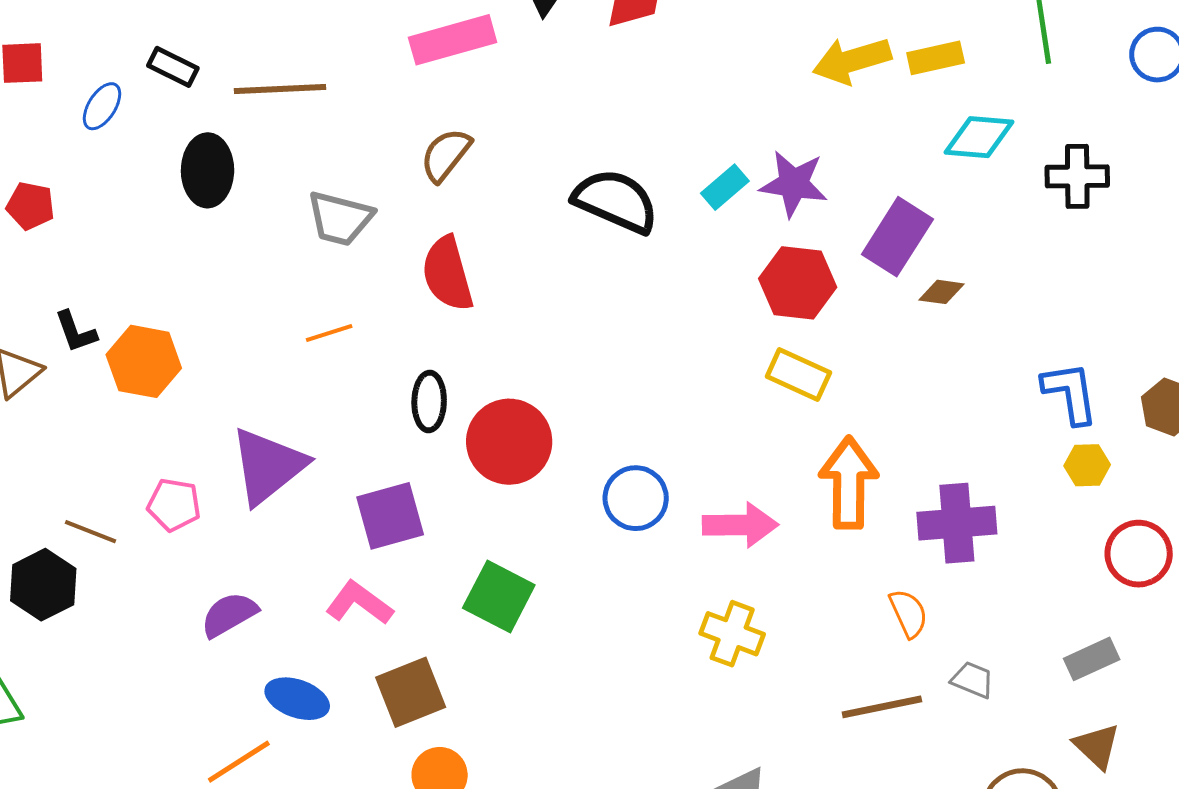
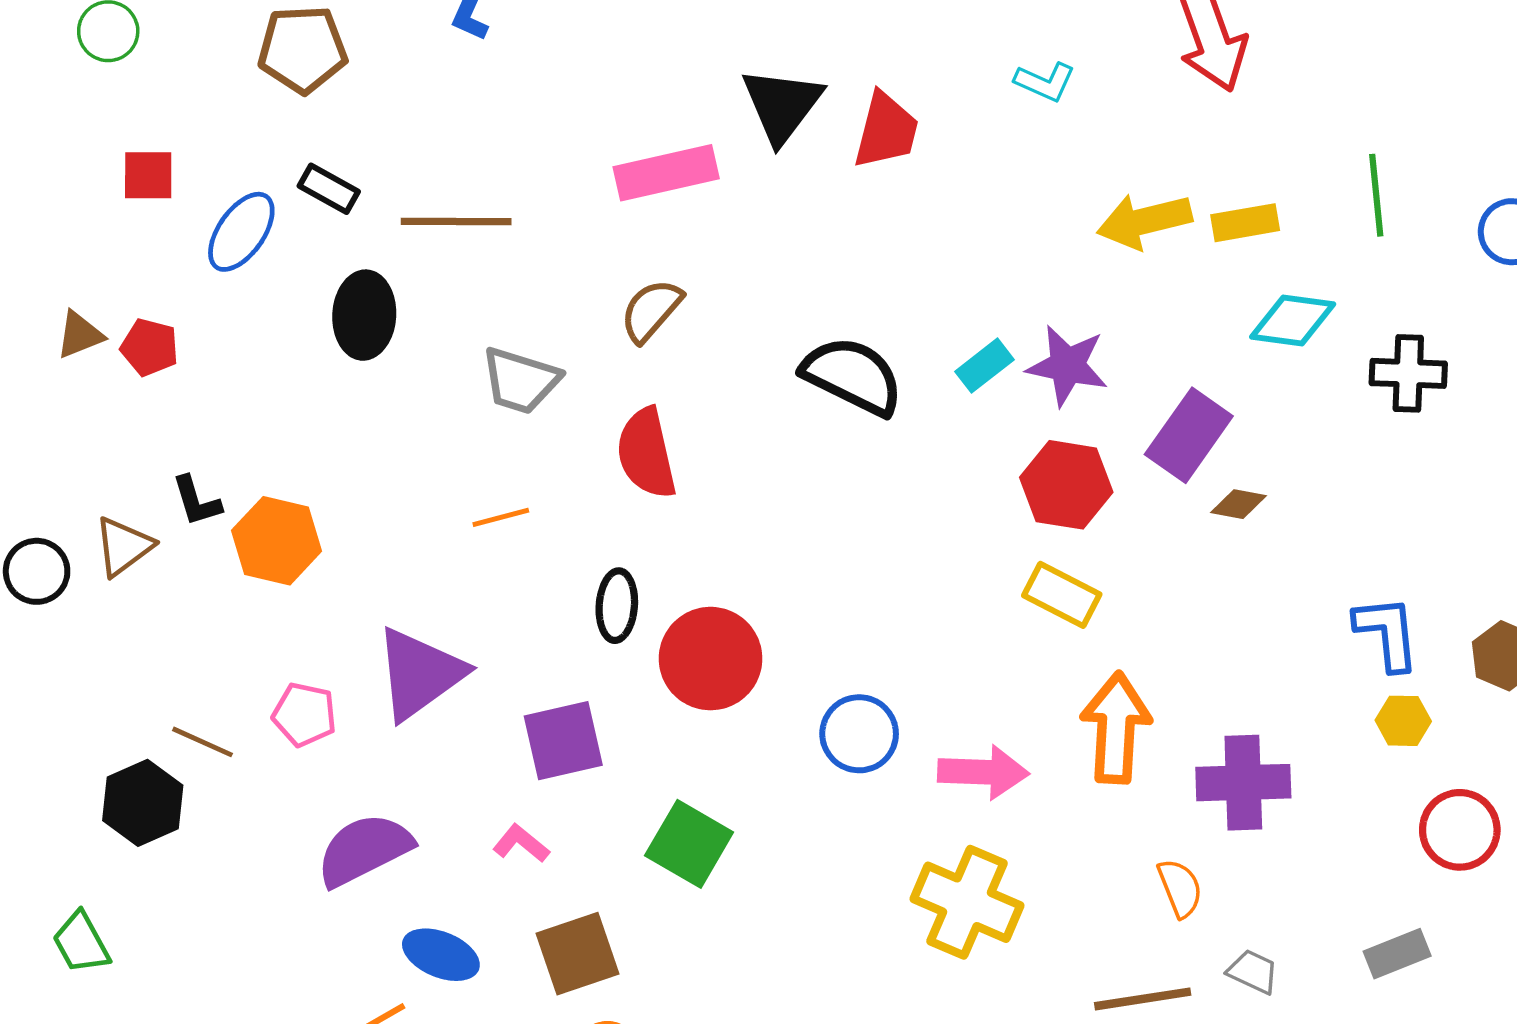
blue ellipse: (102, 106) -> (241, 232), size x1.4
pink L-shape: (359, 603) -> (521, 843), size x0.7
purple semicircle: (229, 615) -> (364, 850), size x1.4
yellow cross: (732, 634) -> (967, 902), size x1.4

